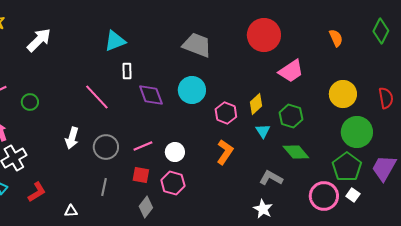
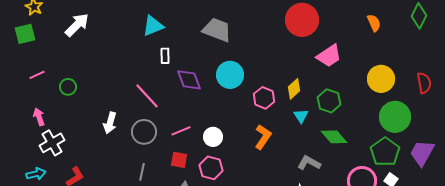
gray trapezoid: (197, 45) -> (217, 30), moved
pink line: (97, 97) -> (147, 96), moved

